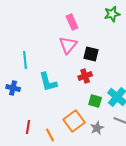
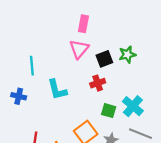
green star: (112, 14) -> (127, 55), moved
pink rectangle: (72, 22) -> (83, 24), turned 35
black square: (91, 54) -> (104, 59), turned -35

